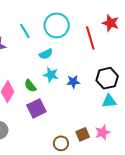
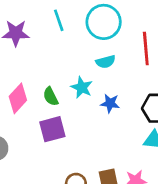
cyan semicircle: (46, 54) -> (106, 62), moved

